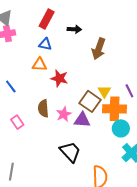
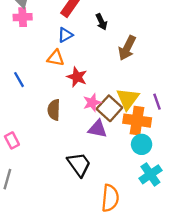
black arrow: (74, 29) -> (101, 22), turned 56
blue triangle: (45, 44) -> (65, 35), turned -48
yellow triangle: (104, 91) -> (128, 99), size x1.5
pink star: (64, 114) -> (92, 103), moved
pink rectangle: (17, 122) -> (12, 140), moved

